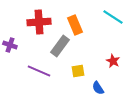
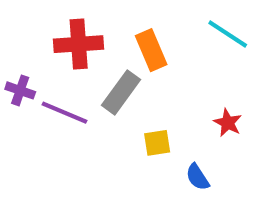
purple line: (39, 71) -> (64, 113), moved

